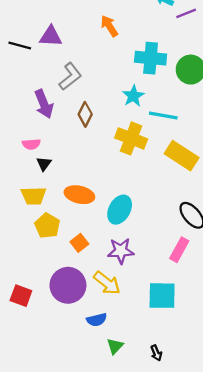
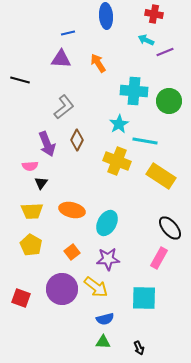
purple triangle: (51, 36) -> (61, 59), moved
purple arrow: (44, 104) -> (47, 144), moved
yellow pentagon: (47, 226) -> (31, 245), moved
blue semicircle: (97, 320) -> (105, 319), moved
green triangle: (115, 346) -> (103, 342), turned 49

